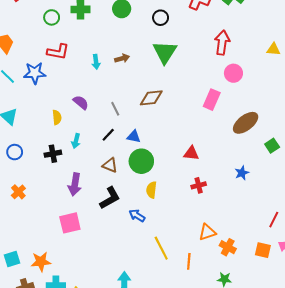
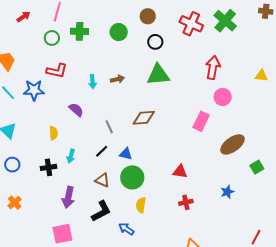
green triangle: (165, 52) -> (158, 75), turned 50
purple semicircle: (81, 102) -> (76, 110), moved

